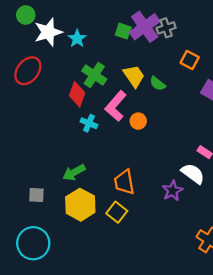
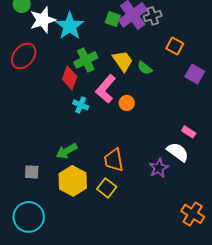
cyan star: (77, 39) -> (70, 26), size x1.6
green cross: (94, 75) -> (86, 60), turned 30

